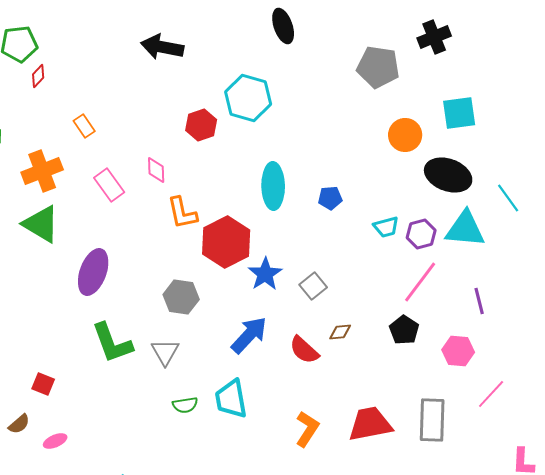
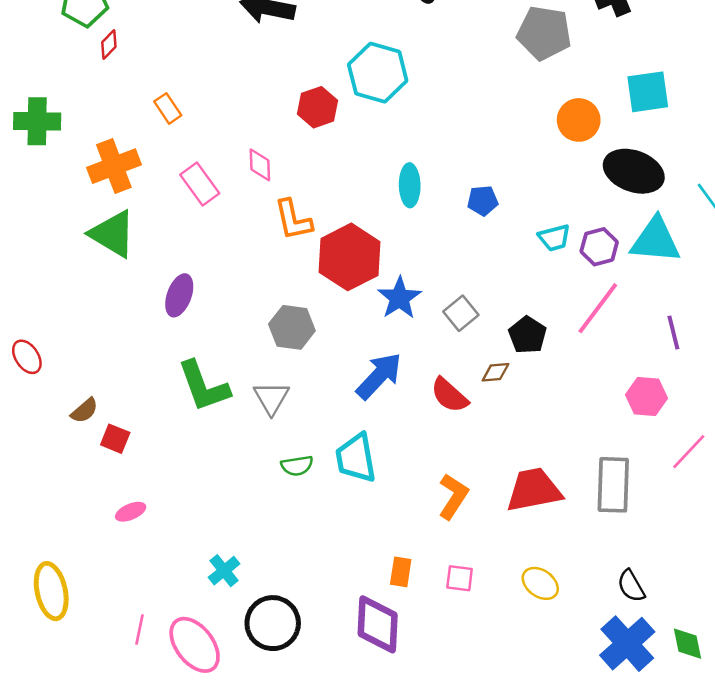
cyan ellipse: (273, 186) -> (410, 185), size x0.7
purple ellipse: (93, 272) -> (179, 295), size x0.7
black pentagon: (404, 330) -> (527, 335), moved
brown semicircle: (19, 424) -> (84, 411), moved

